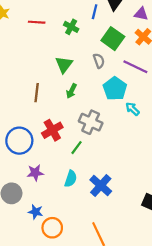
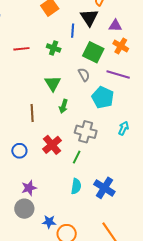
cyan arrow: (132, 109) -> (124, 128), moved, turned 80
blue circle: (19, 141) -> (19, 151), moved, size x0.6
purple star: (35, 173) -> (29, 188), moved

